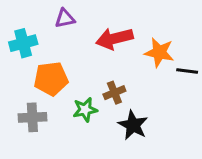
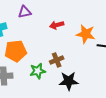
red arrow: (114, 39) -> (57, 25), size x0.6
black star: (133, 125) -> (69, 81), turned -30

